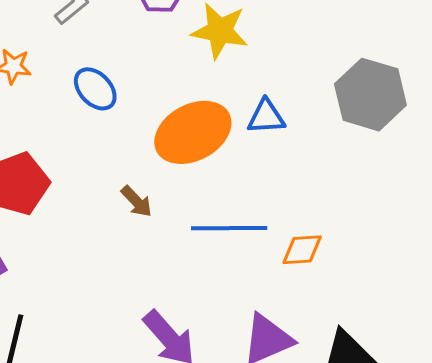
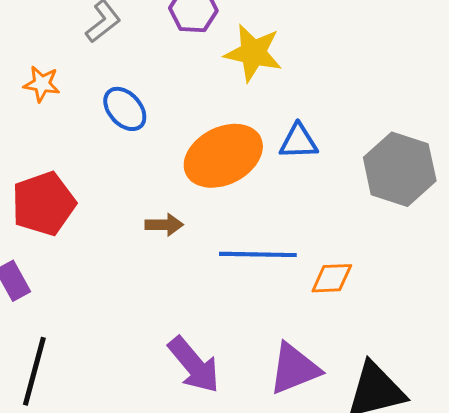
gray hexagon: (370, 95) -> (400, 169), moved
brown arrow: (137, 201) -> (164, 225), turned -48

